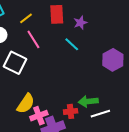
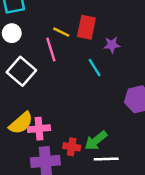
yellow line: (26, 18) -> (61, 32), moved, turned 48
green arrow: (88, 101) -> (96, 141), turned -48
pink cross: (39, 116) -> (39, 129), moved

